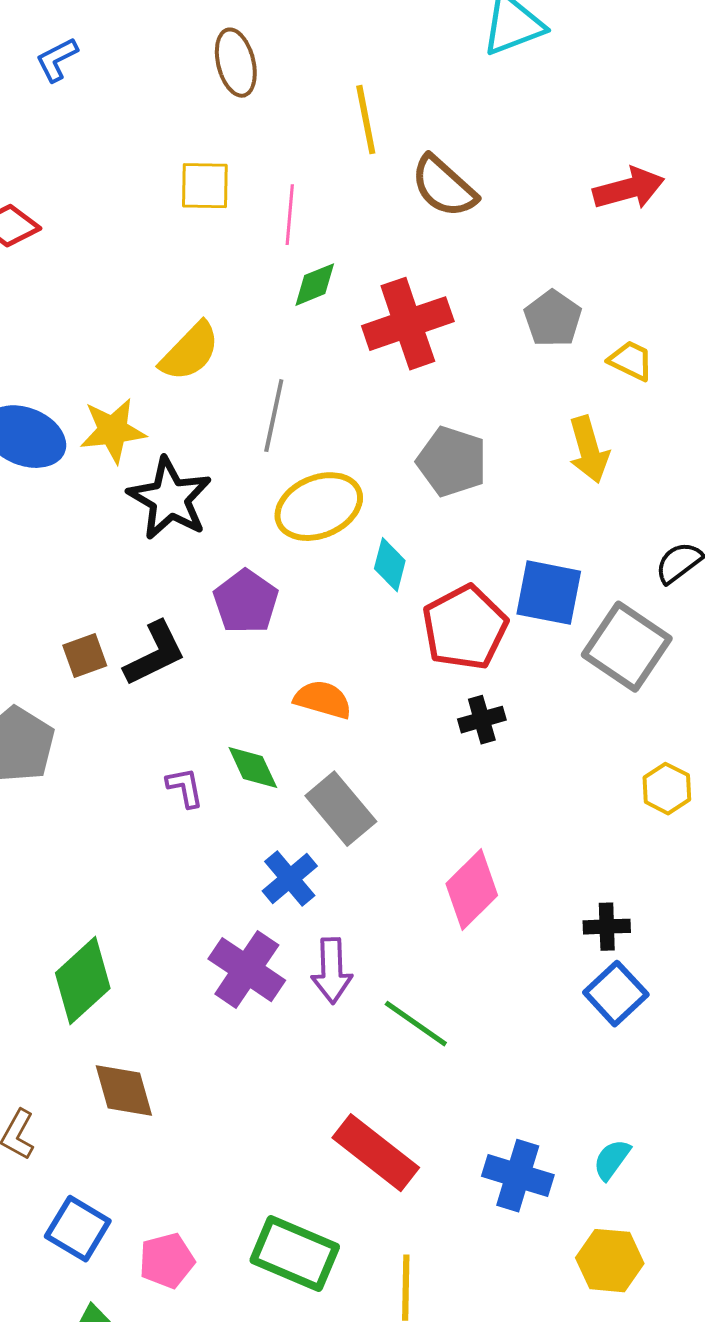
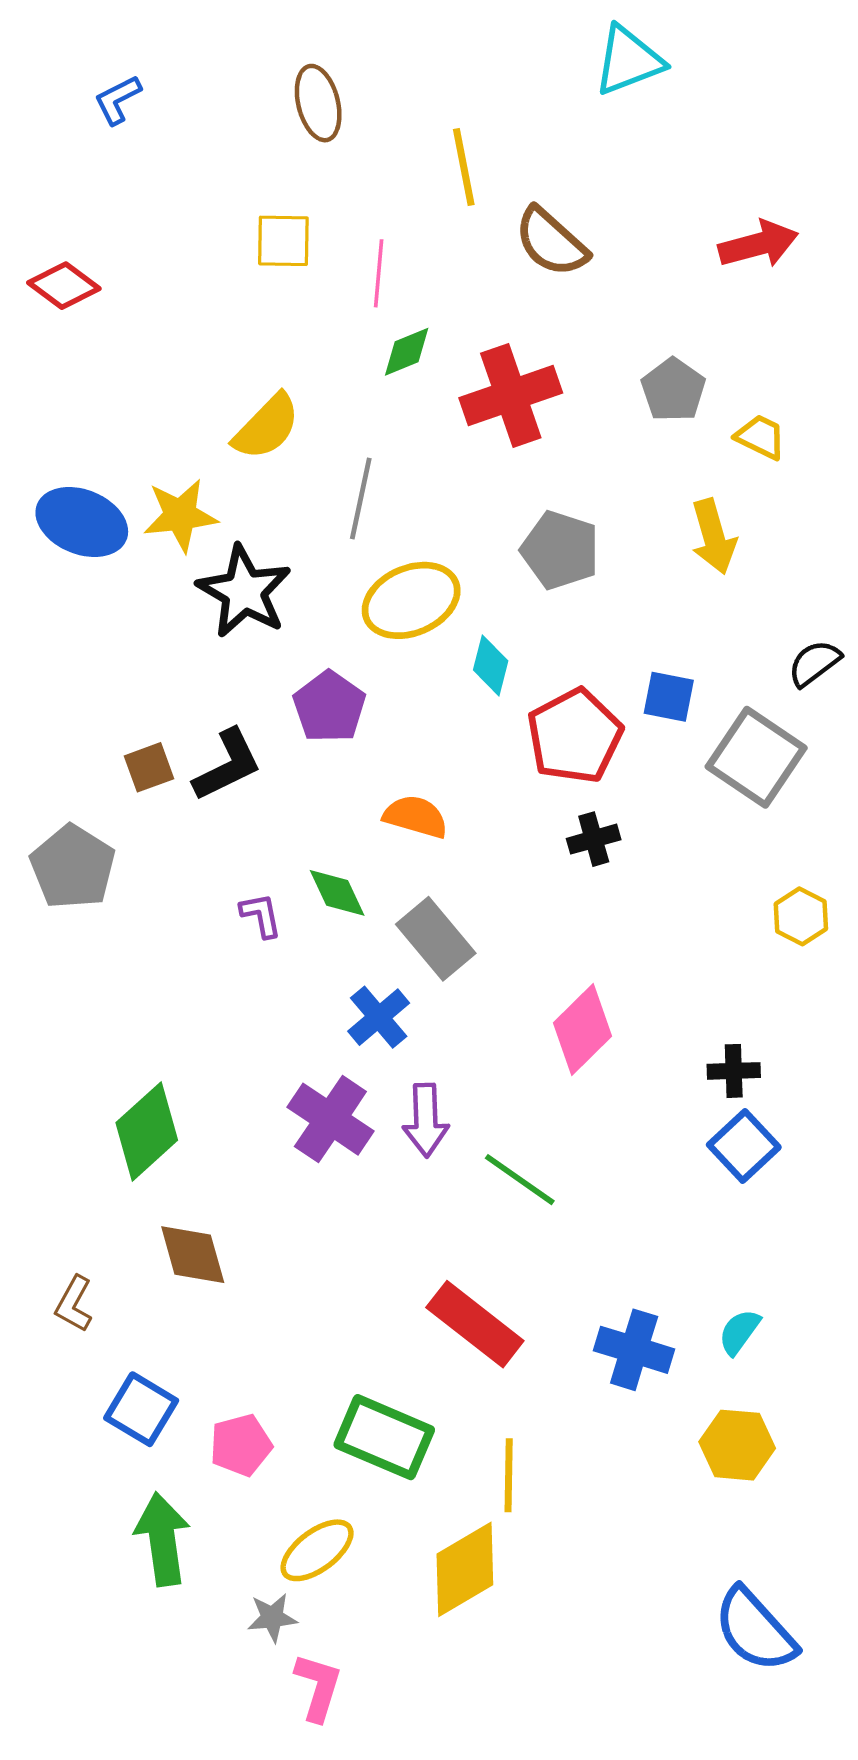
blue square: (549, 593) -> (669, 697), size x0.7

